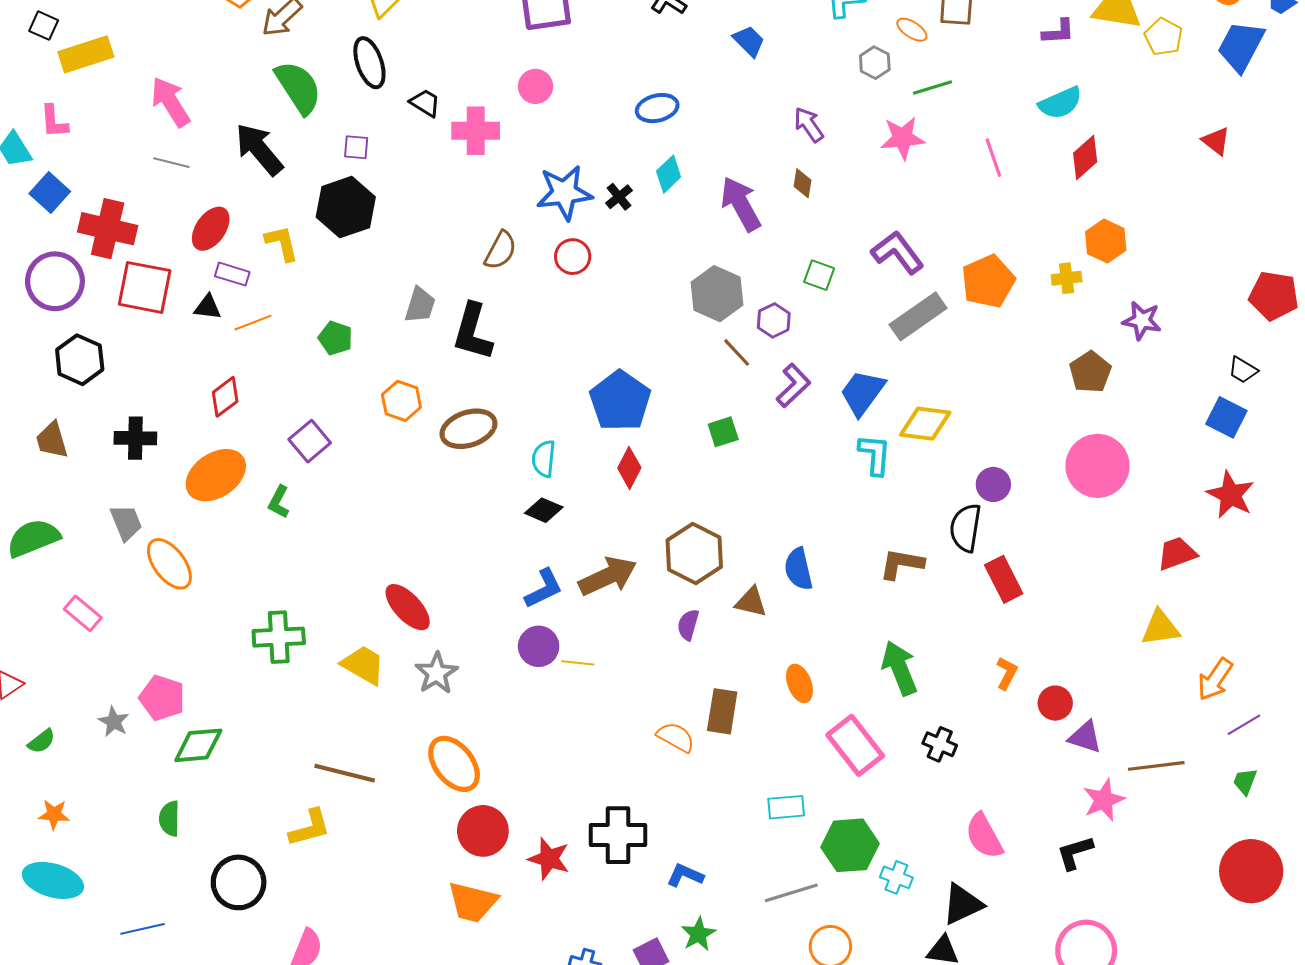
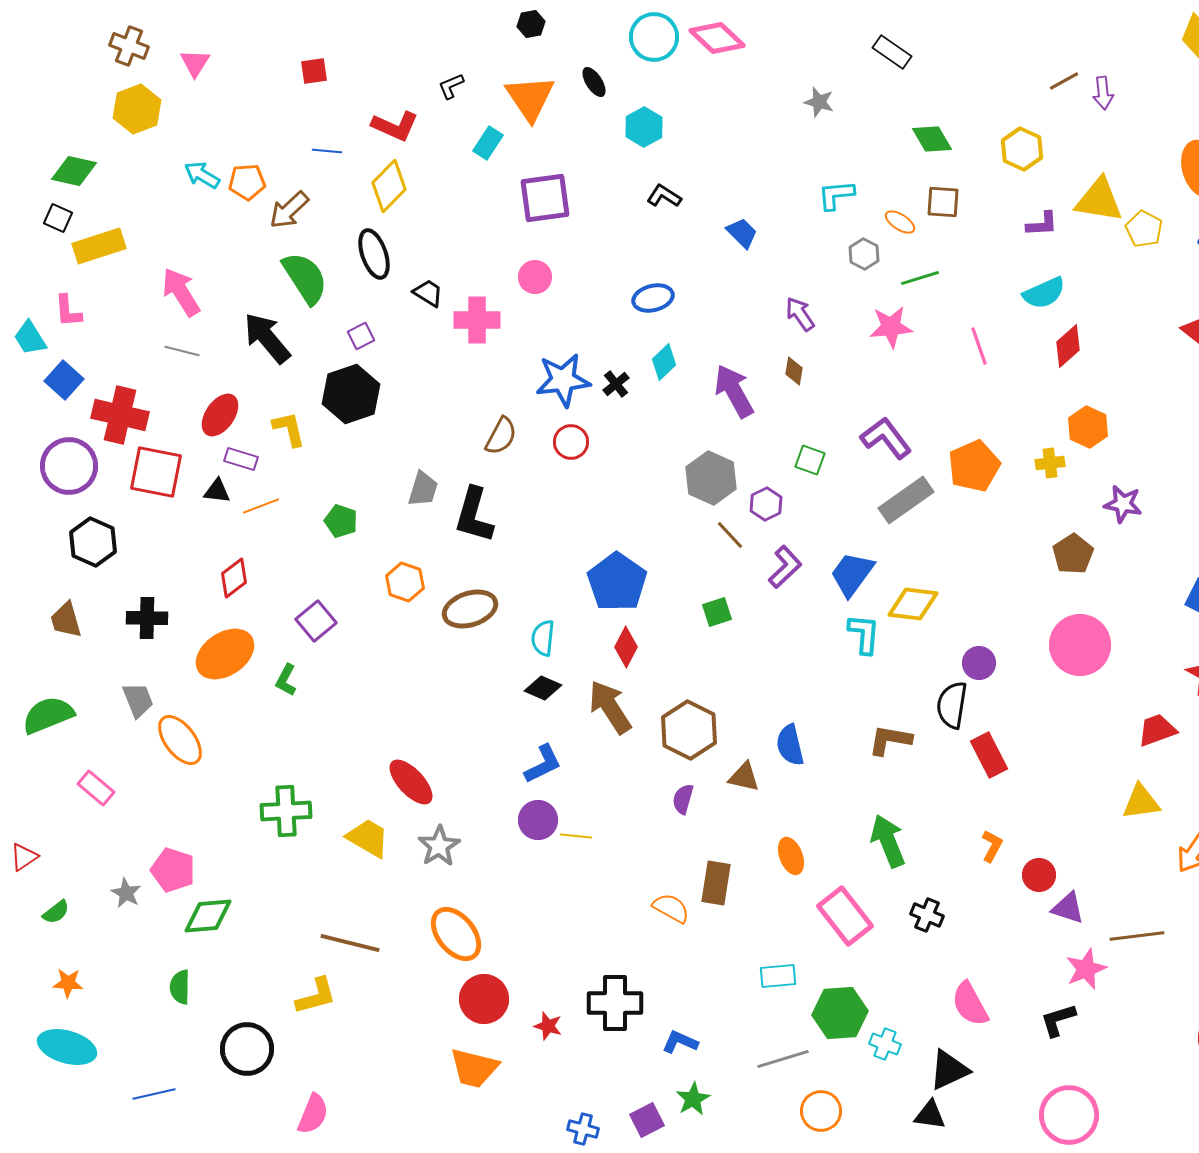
purple square: (356, 147) -> (361, 336), turned -32
brown arrow: (608, 576) -> (610, 707), moved, turned -98
red star: (549, 859) -> (548, 1026), size x0.7

